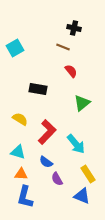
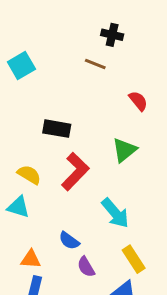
red semicircle: (71, 71) -> (138, 101), moved
red L-shape: (47, 132) -> (75, 172), moved
cyan triangle: (18, 152) -> (18, 207), moved

